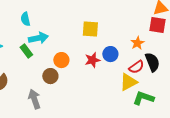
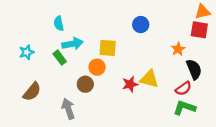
yellow square: (90, 29) -> (108, 48), moved
blue circle: (110, 54) -> (141, 25), moved
red star: (92, 60) -> (130, 84), moved
red semicircle: (136, 67) -> (183, 88), moved
yellow triangle: (128, 82) -> (149, 79), moved, turned 42

